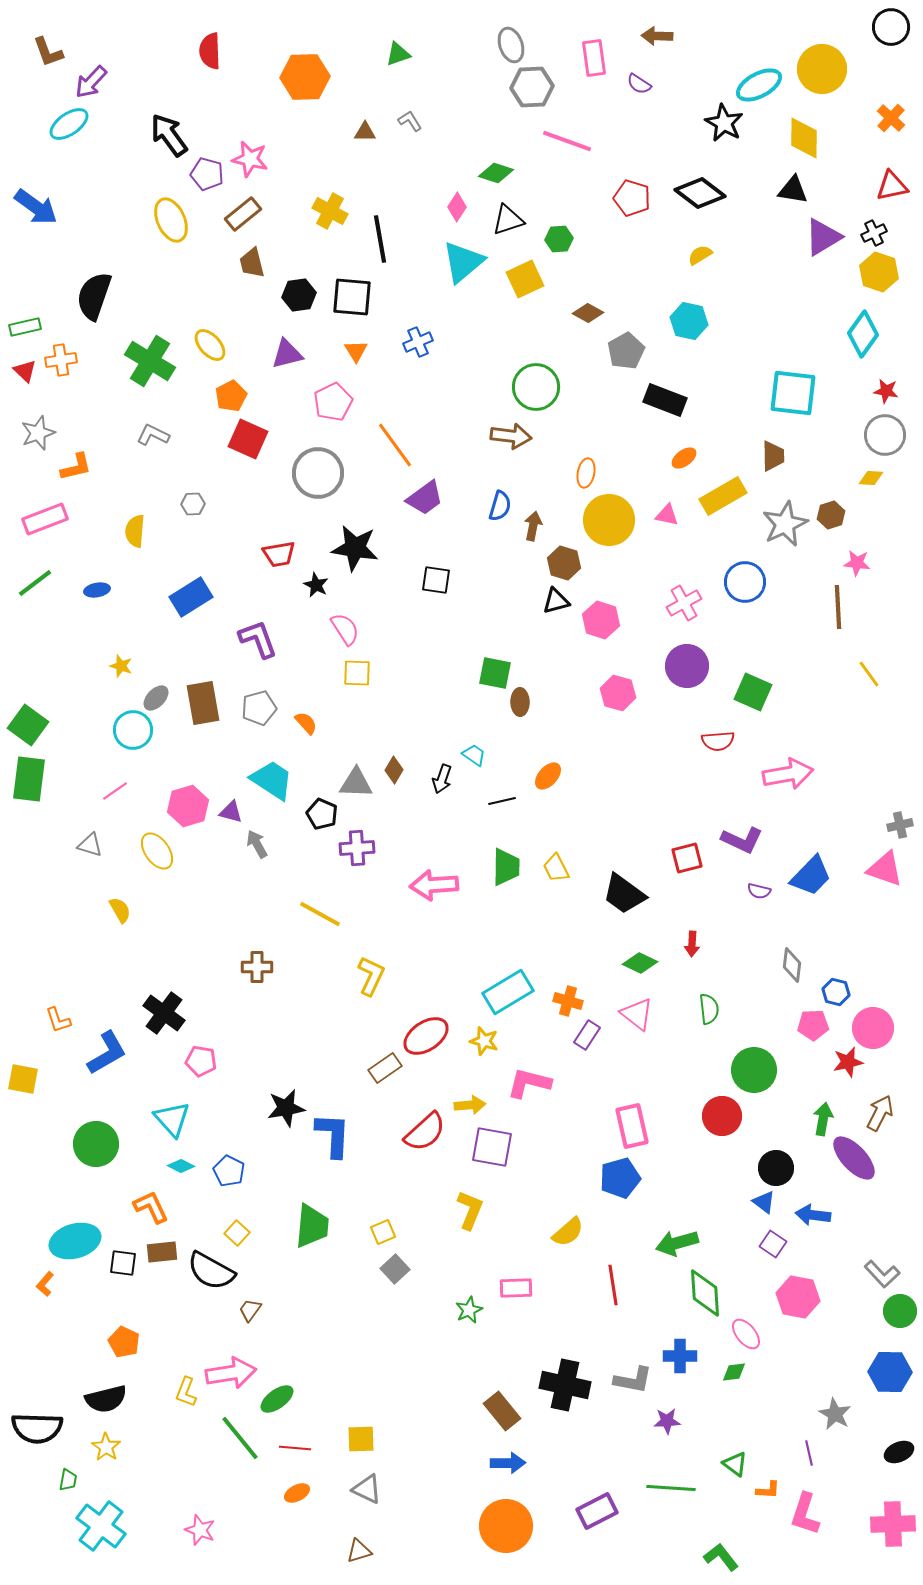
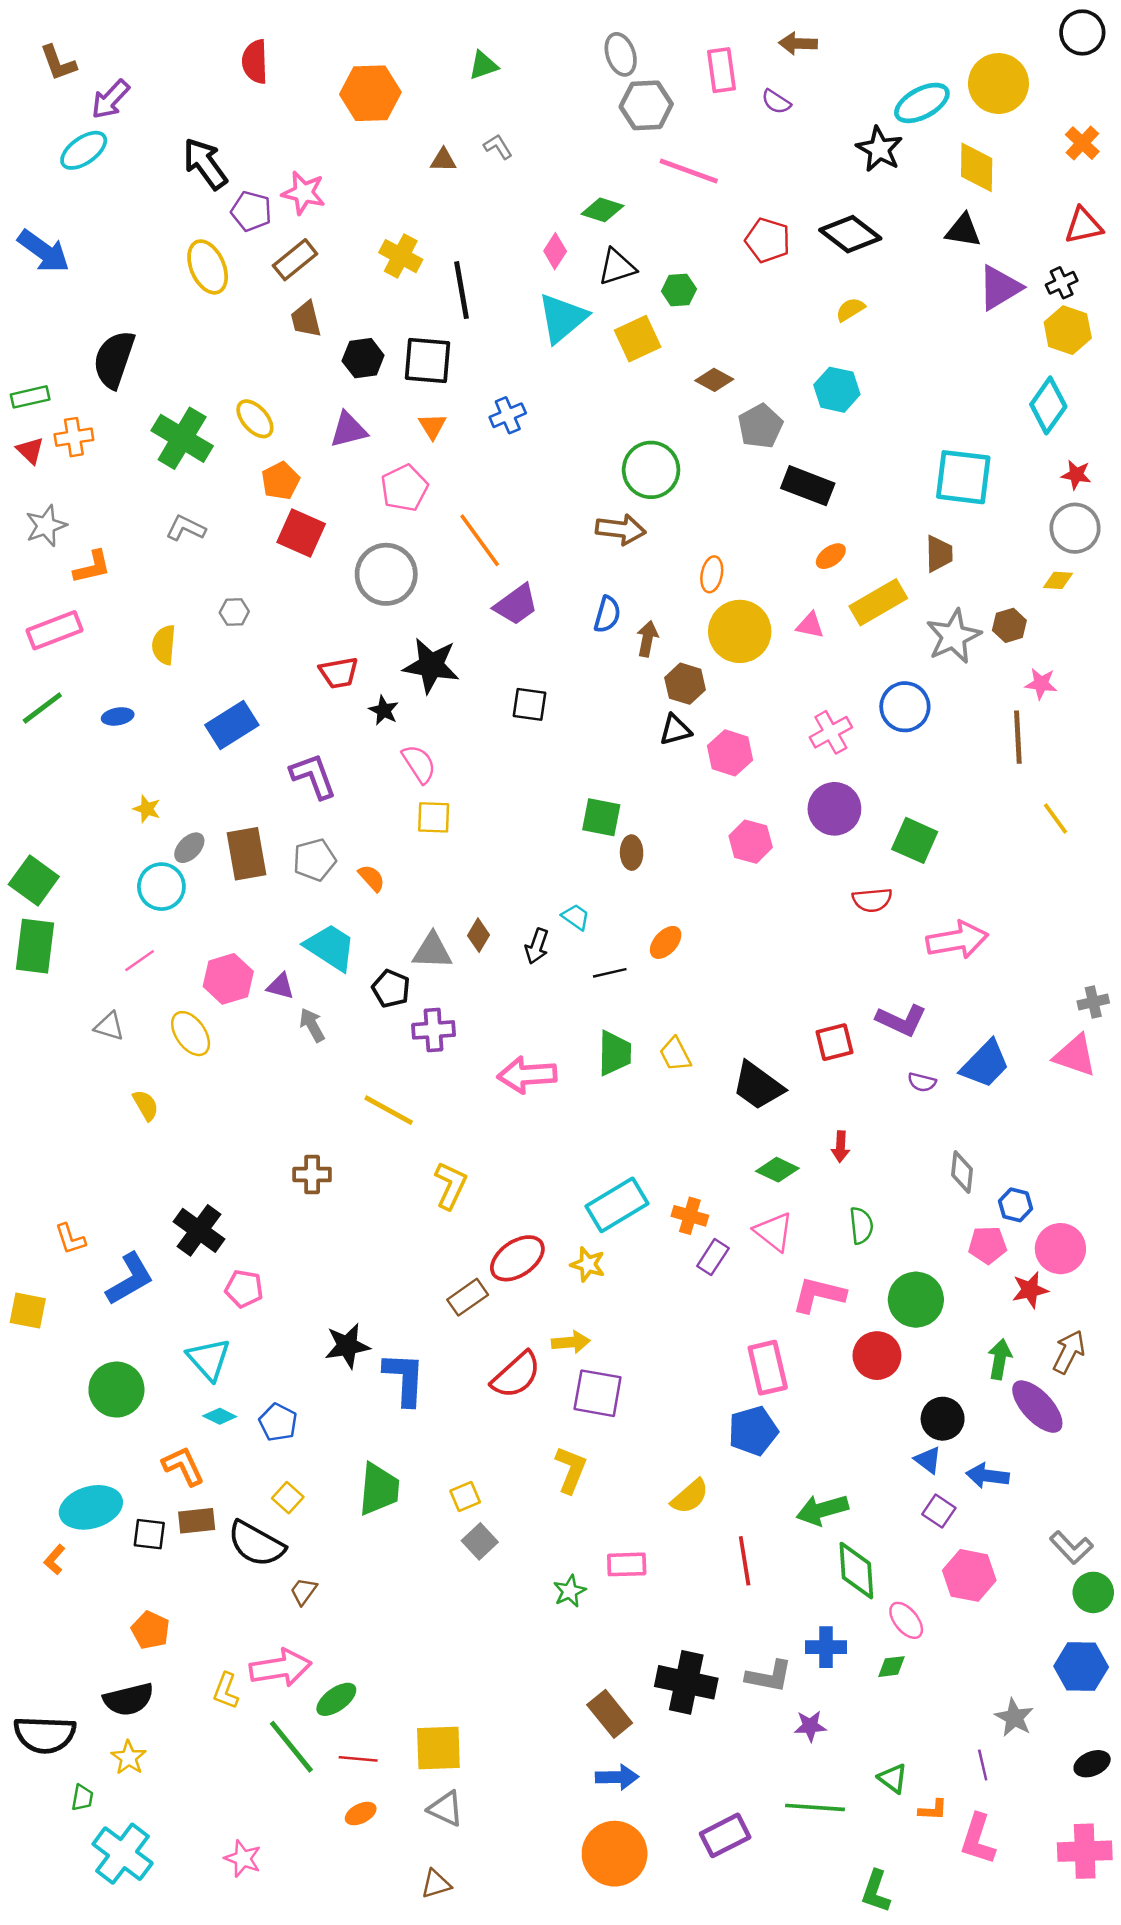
pink L-shape: (529, 1083) -> (819, 1295), moved
yellow square: (361, 1439) -> (438, 1748), size x1.4
green L-shape: (721, 1557) -> (876, 1891), turned -123

